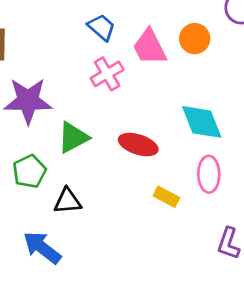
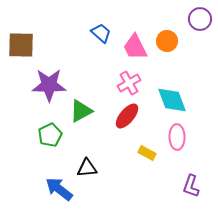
pink cross: (107, 74) -> (129, 83), moved
red ellipse: (138, 145) -> (127, 116), turned -68
black triangle: (68, 201) -> (87, 168), moved

